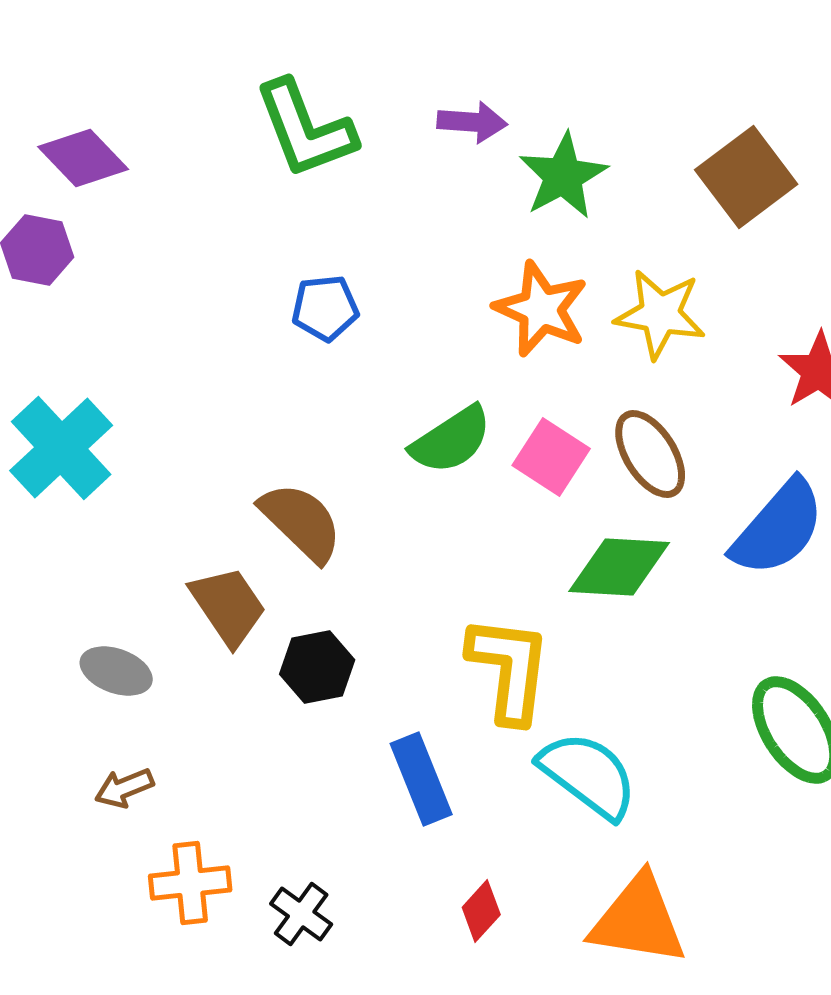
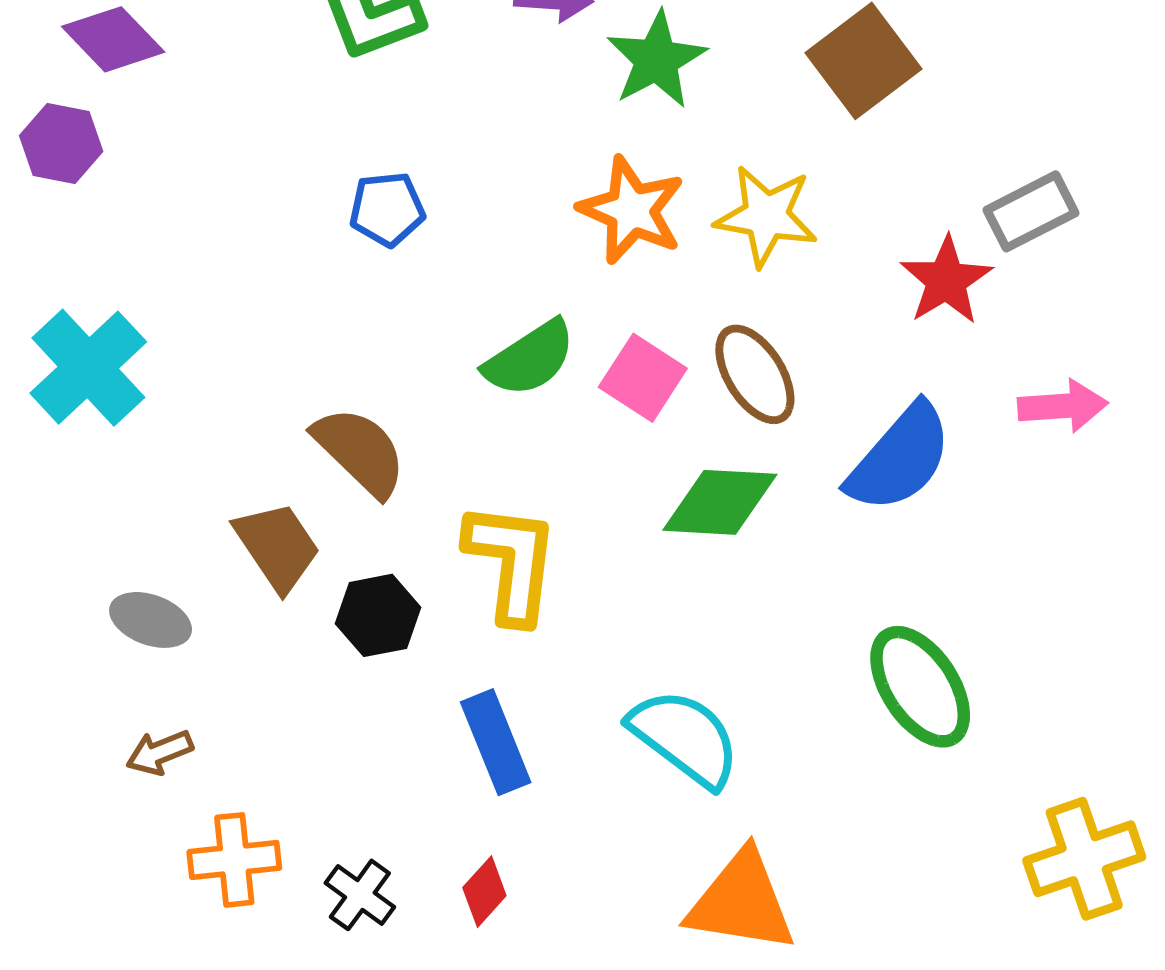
yellow L-shape: (509, 669) -> (512, 562), moved
red diamond: (481, 911) -> (484, 892), moved

